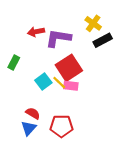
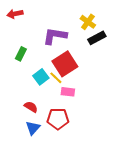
red arrow: (36, 32) -> (15, 14), moved
green rectangle: (14, 62) -> (21, 54), moved
pink rectangle: (71, 86) -> (68, 92), moved
blue triangle: (29, 128) -> (33, 128), moved

